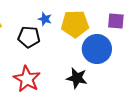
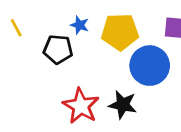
red star: (27, 79) -> (81, 106), moved

